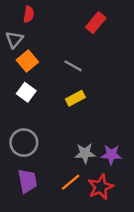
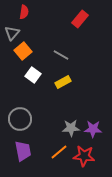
white square: (26, 92) -> (33, 75), moved
red star: (101, 187) -> (84, 156), turned 30

